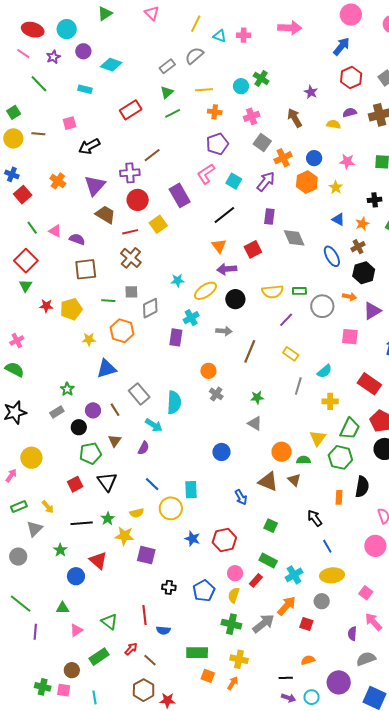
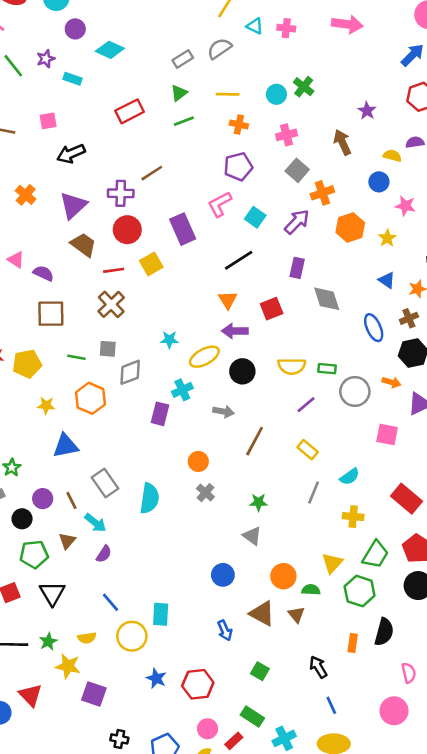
purple star: (53, 57) -> (46, 59), moved
blue circle: (314, 158) -> (379, 182), moved
cyan arrow: (154, 425) -> (95, 523), moved
blue circle: (221, 452) -> (223, 575), moved

